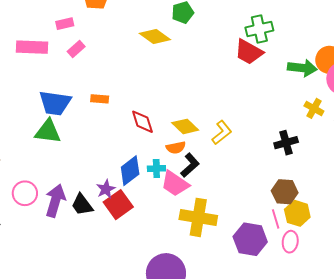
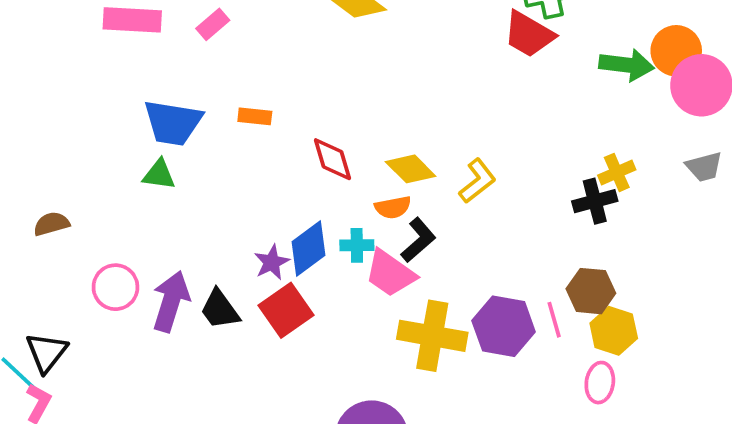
yellow cross: (314, 108) -> (617, 172), moved, turned 36
green triangle: (48, 131) -> (159, 175), size x0.7
purple star: (106, 189) -> (272, 262), moved
pink line: (276, 219) -> (554, 320), moved
purple hexagon: (250, 239) -> (504, 326), moved

